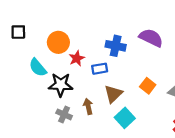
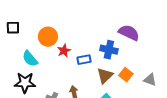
blue cross: (116, 46) -> (109, 50), moved
black star: (61, 85) -> (25, 83), moved
brown triangle: (113, 94) -> (105, 76), moved

